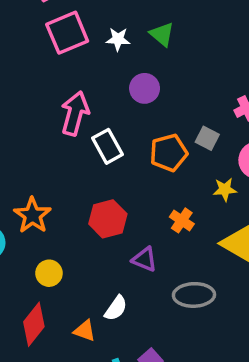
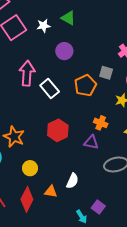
purple triangle: (144, 259) -> (91, 142), moved
orange triangle: (85, 331) -> (51, 192), moved

